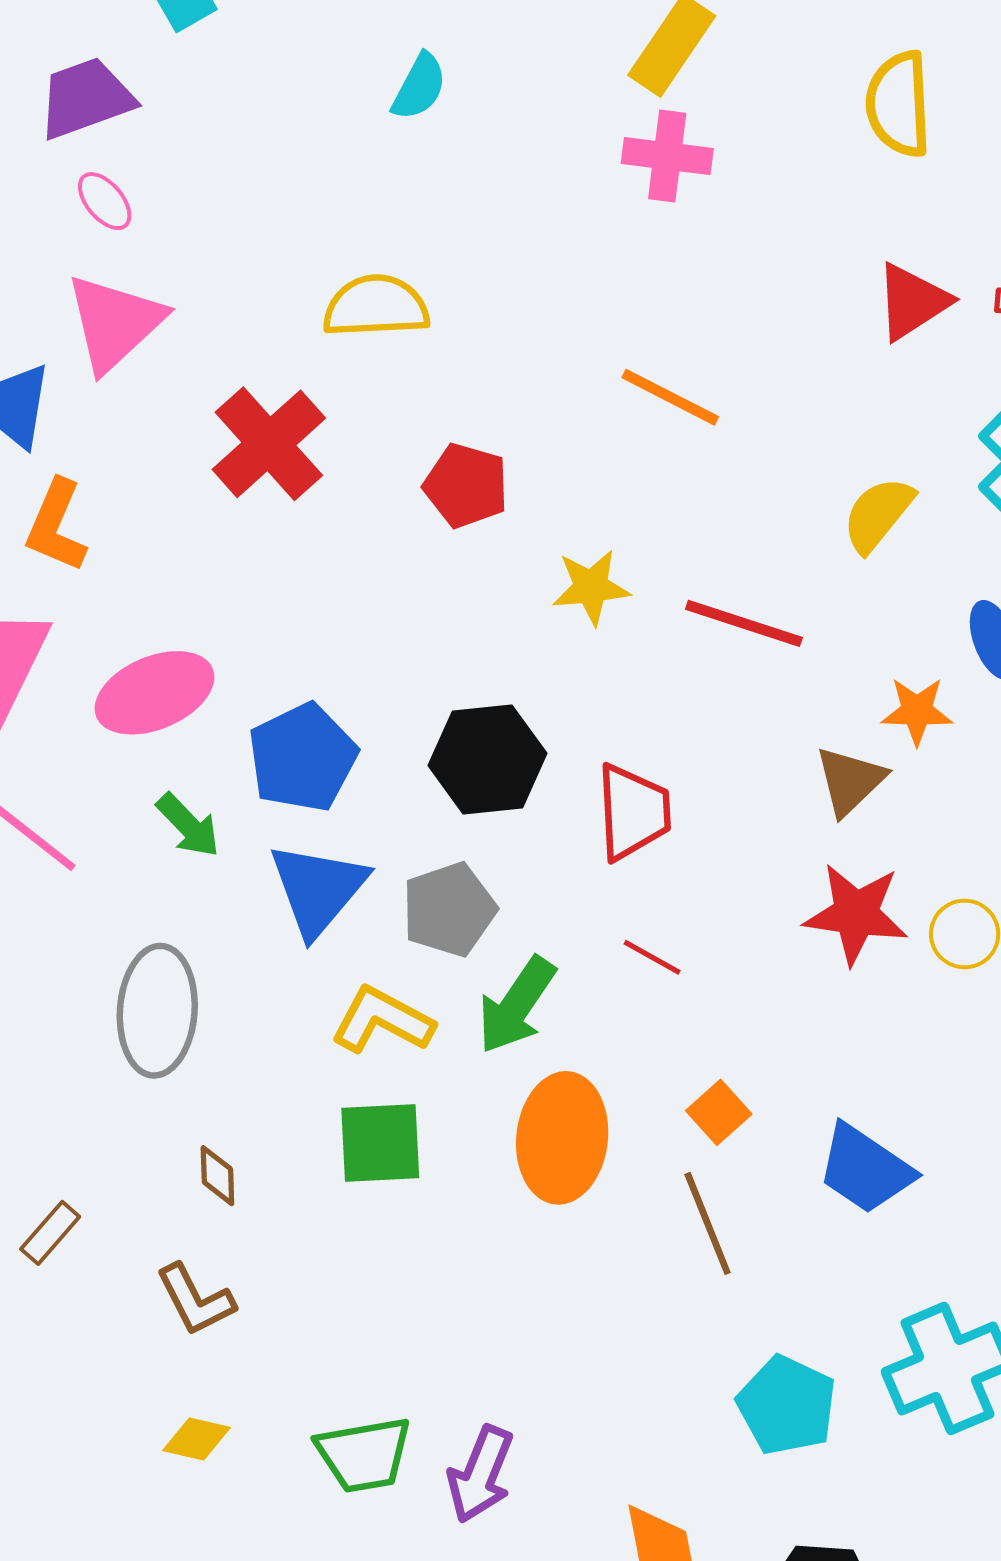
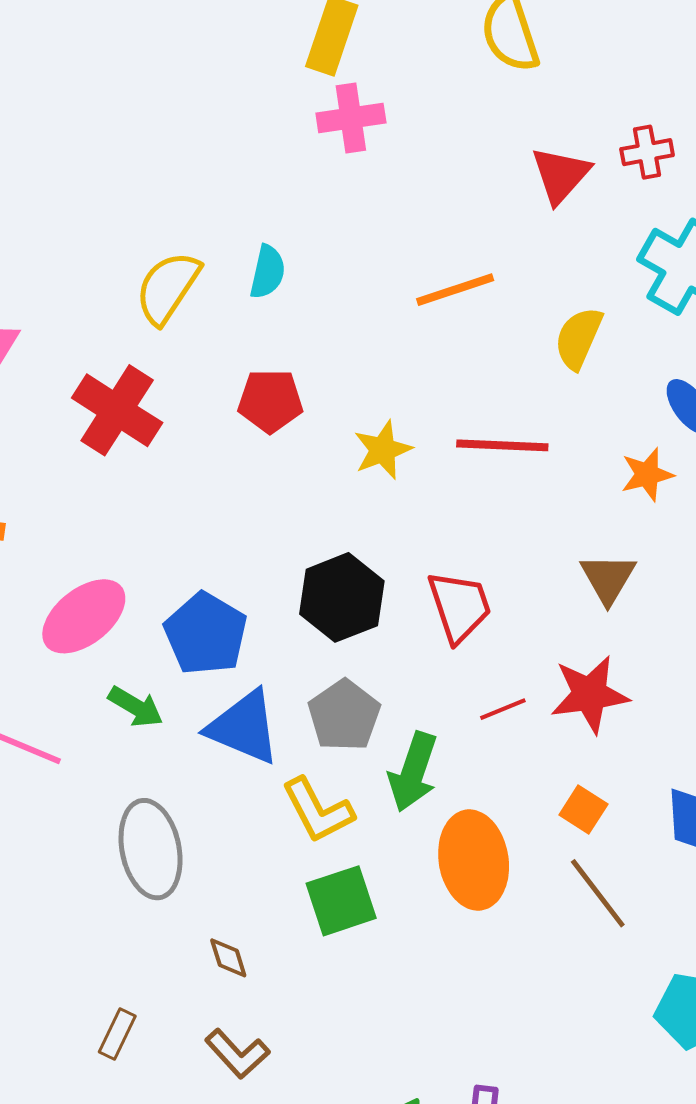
cyan semicircle: (419, 87) -> (267, 272), moved
yellow semicircle: (376, 306) -> (168, 288), turned -38
orange line: (670, 397) -> (455, 290), moved, turned -30
brown triangle: (850, 781) -> (608, 578), moved
blue triangle: (318, 889) -> (244, 727), turned -32
red star: (856, 914) -> (590, 694), moved
red line: (652, 957) -> (503, 709), turned -36
yellow L-shape: (382, 1020) -> (318, 810), turned -130

